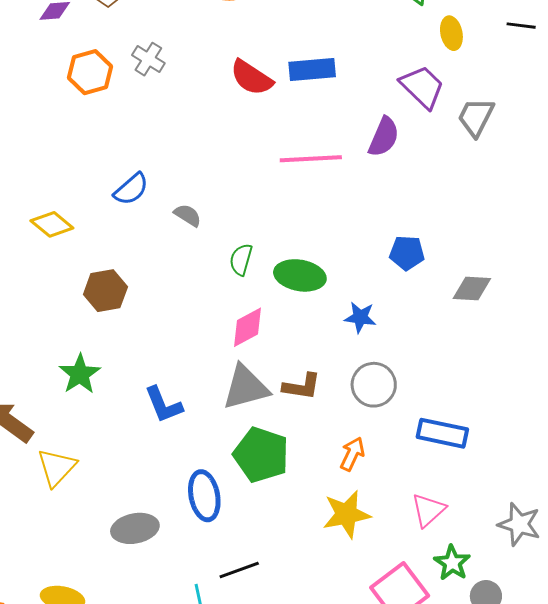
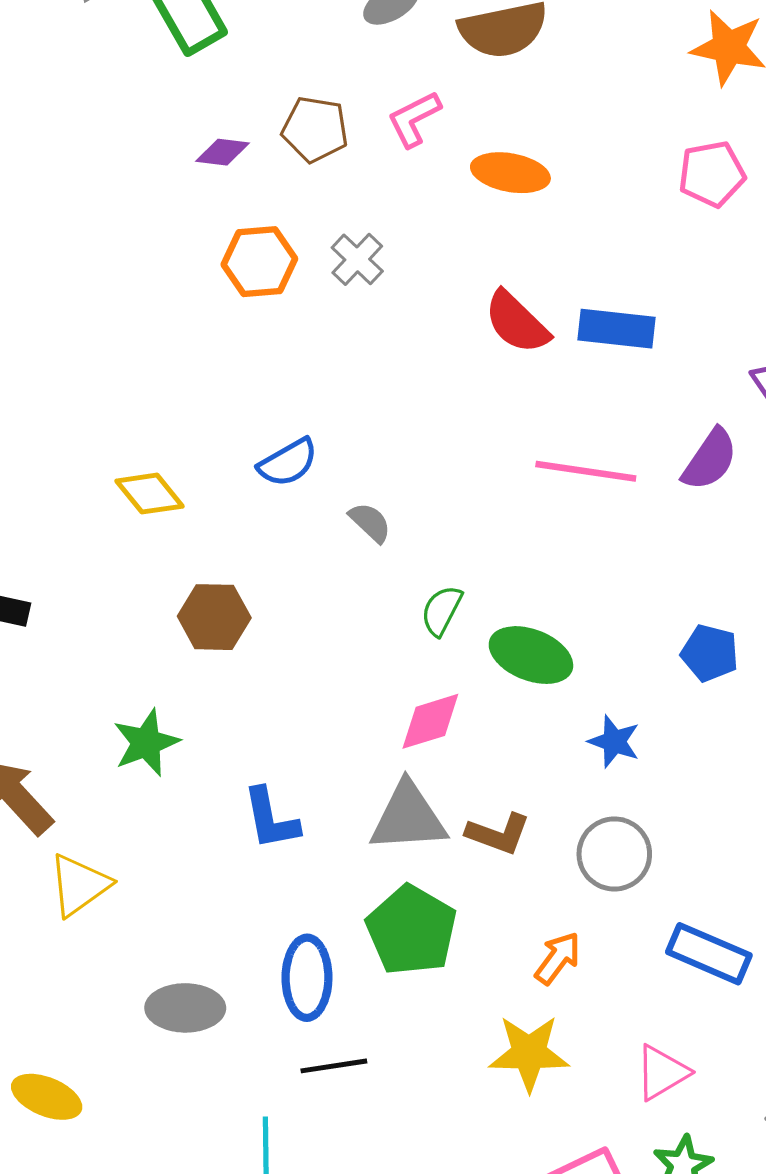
black line: (239, 570) -> (334, 1066), moved

